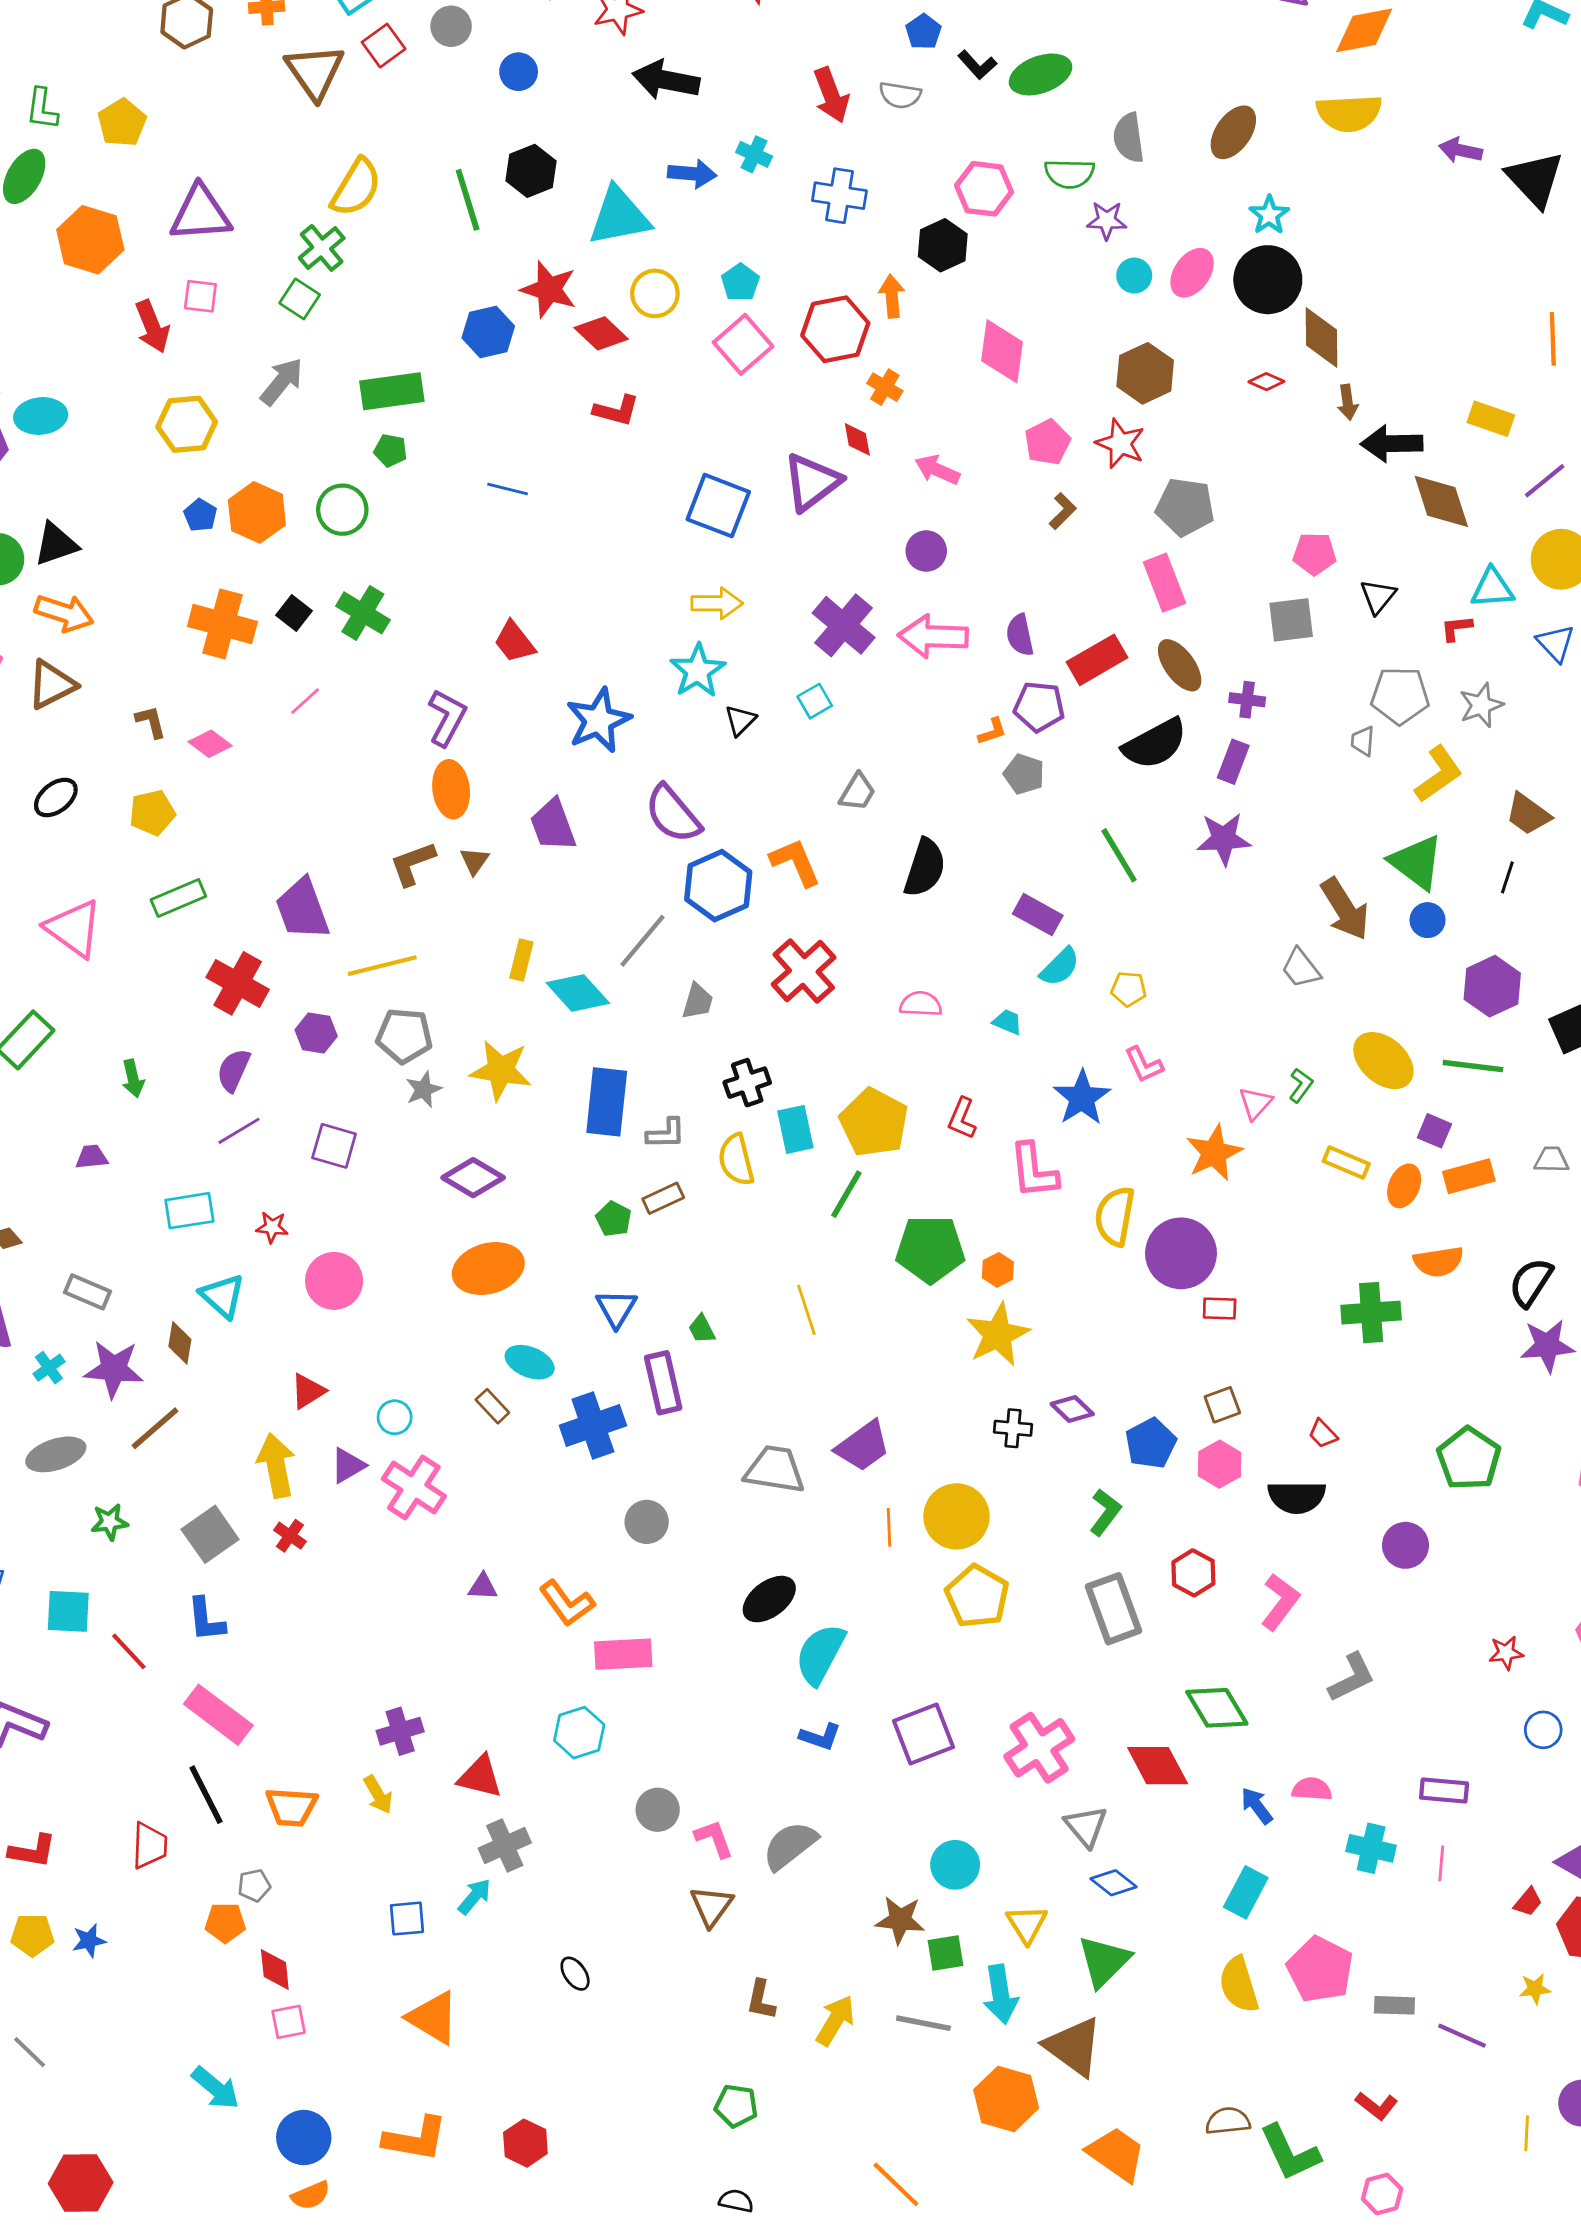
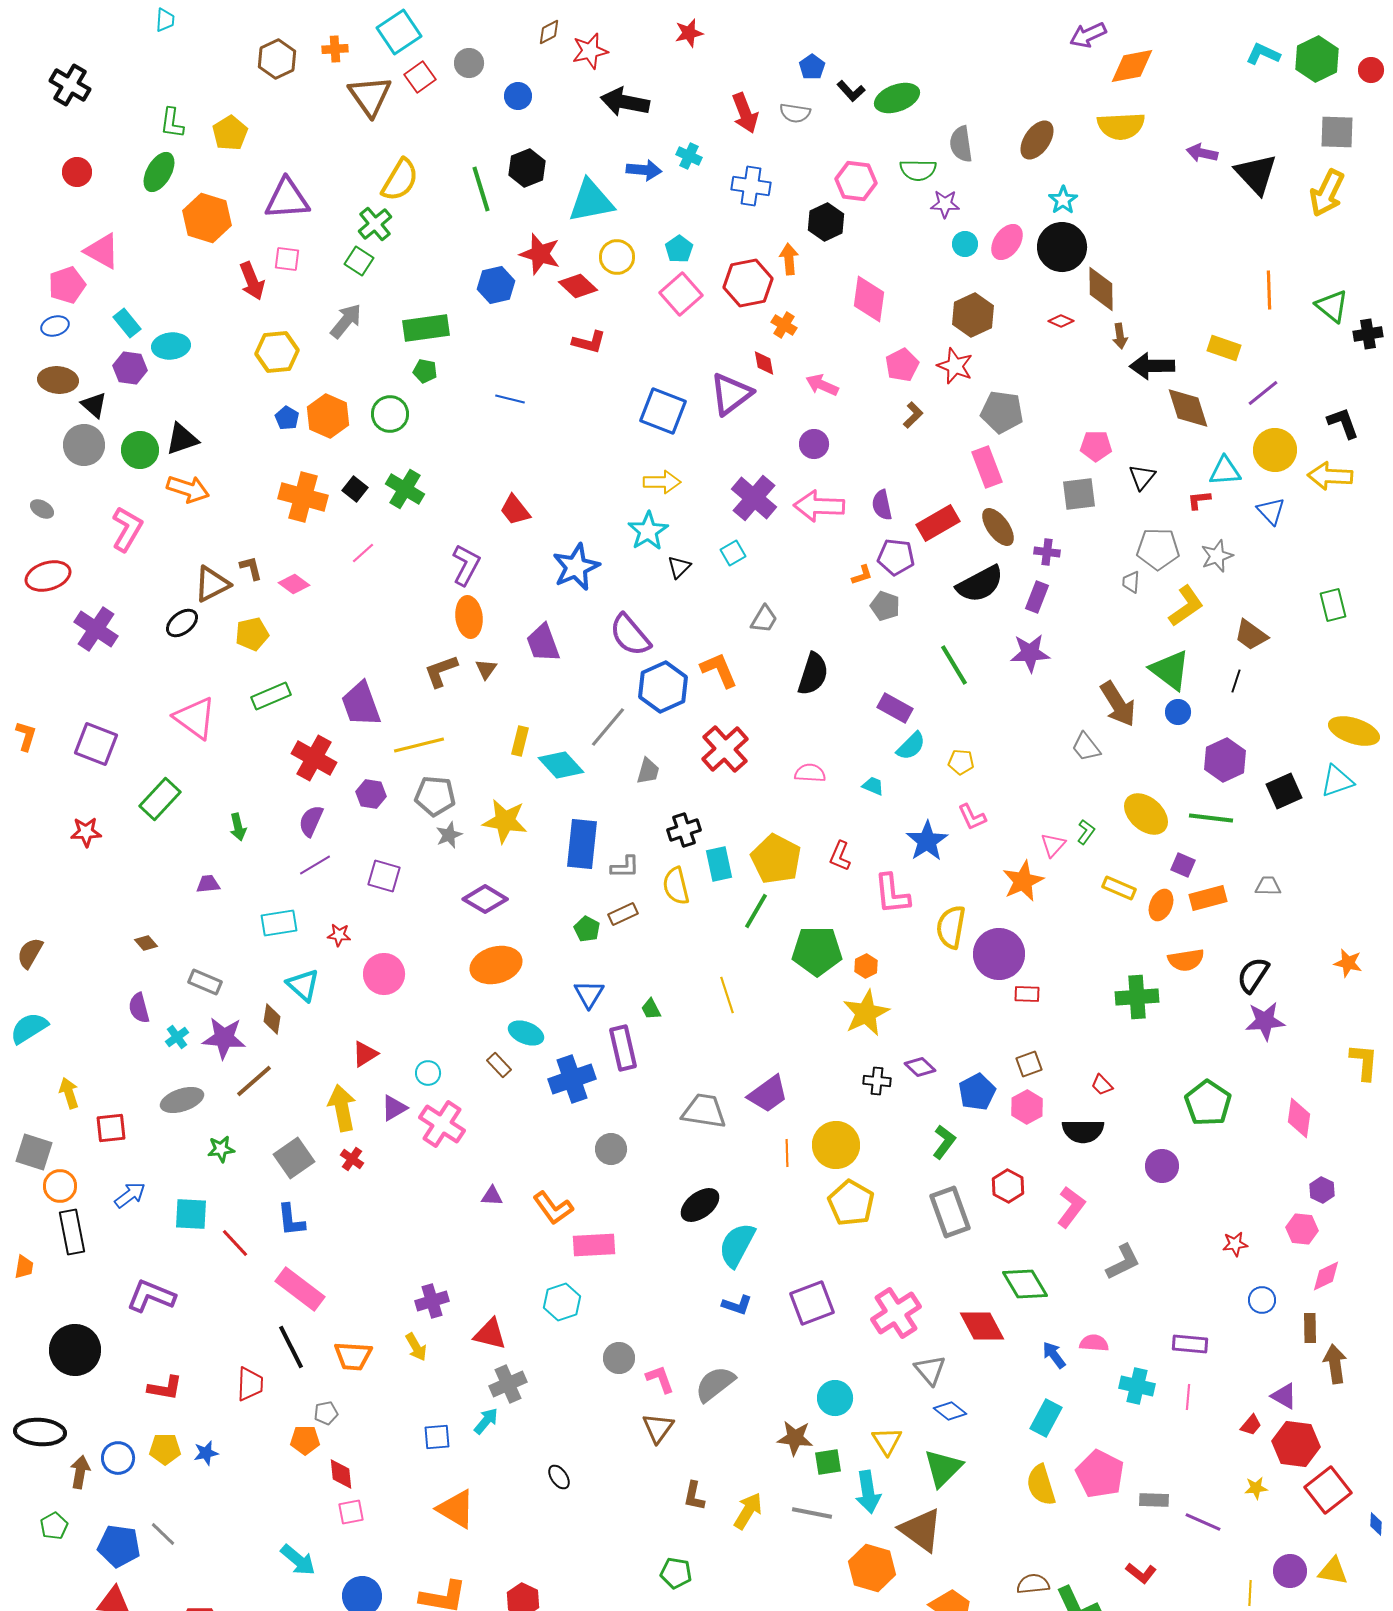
brown triangle: (52, 685) -> (212, 584), moved

